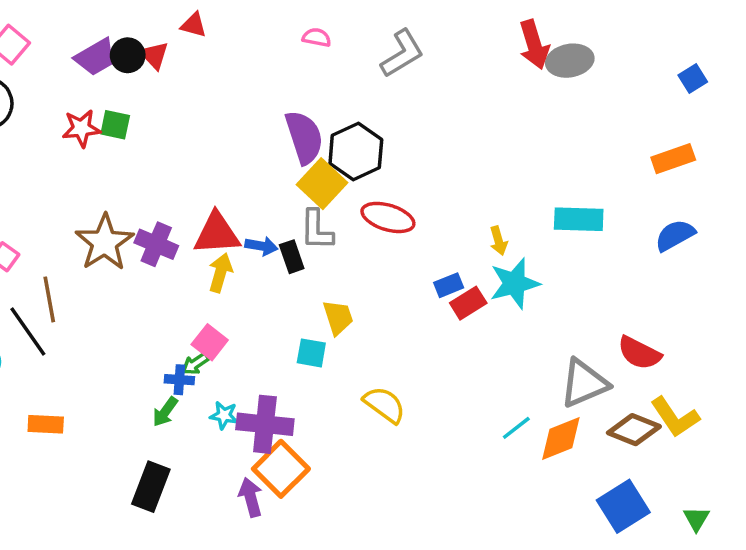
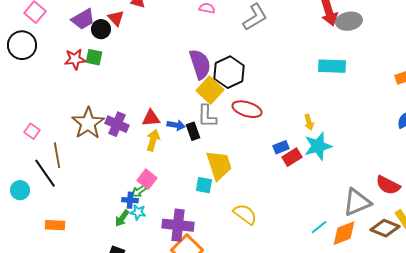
black circle: (128, 55) -> (101, 29), moved
cyan rectangle: (579, 219) -> (332, 66), moved
red triangle: (217, 234) -> (151, 118), size x0.7
yellow trapezoid: (338, 317) -> (219, 165), size x1.5
cyan star: (224, 415) -> (138, 212), moved

